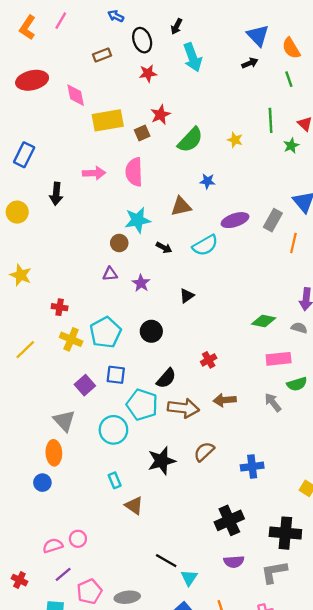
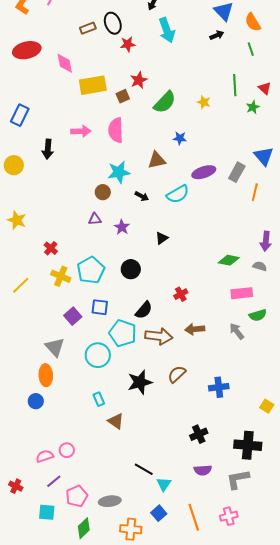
black ellipse: (142, 40) -> (113, 23), moved
red cross: (60, 307) -> (51, 248), turned 32
black cross: (229, 520) -> (199, 434), size x0.7

